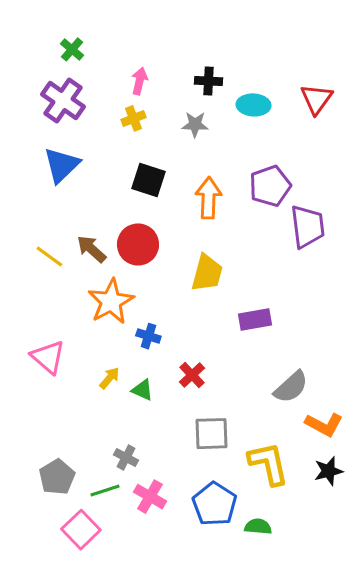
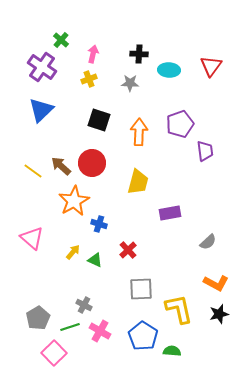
green cross: (72, 49) -> (61, 40), moved
purple trapezoid: (308, 226) -> (205, 151), size x0.7
gray semicircle: (291, 387) -> (208, 242), moved, size x0.7

